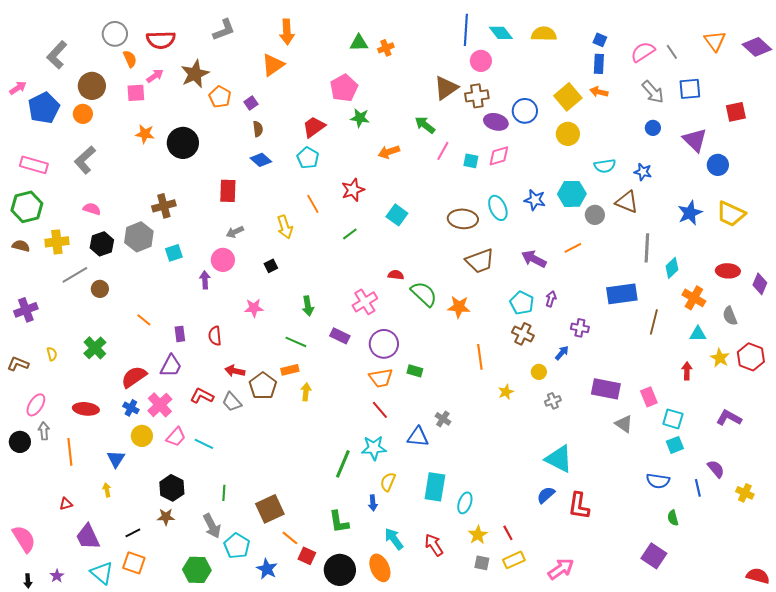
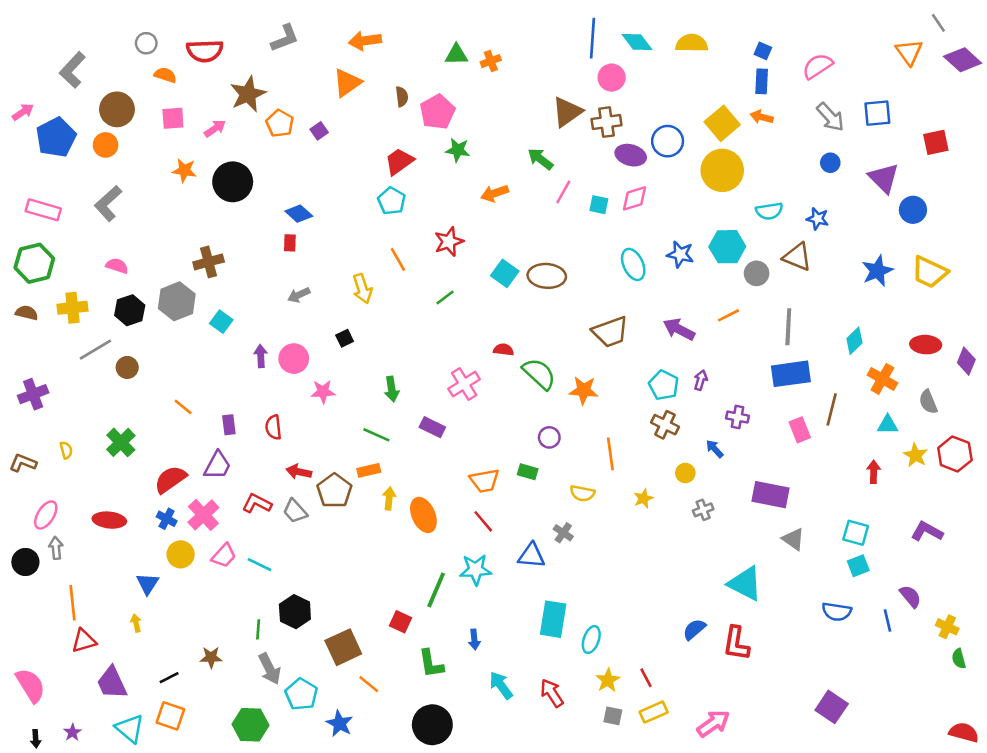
orange arrow: (287, 32) -> (365, 41), turned 85
gray circle: (115, 34) -> (146, 43), size x0.7
gray line: (672, 52) -> (938, 23), moved
orange semicircle: (130, 59) -> (165, 75), turned -48
pink arrow: (155, 76) -> (215, 128), moved
brown semicircle: (258, 129) -> (402, 97), moved
yellow circle: (568, 134) -> (722, 170), size x1.4
blue diamond: (261, 160) -> (299, 214), moved
red rectangle: (228, 191) -> (290, 243), size x0.6
brown ellipse: (463, 219) -> (547, 276), moved
gray line: (647, 248) -> (788, 327), moved
cyan square: (174, 253) -> (221, 322), turned -36
pink circle: (223, 260) -> (294, 359), moved
purple circle: (384, 344) -> (549, 437), moved, size x0.6
blue arrow: (562, 353) -> (715, 449), turned -84
pink rectangle: (649, 397) -> (800, 430), moved
orange line: (70, 452) -> (72, 603), moved
cyan triangle: (559, 459) -> (745, 584), moved
yellow semicircle: (388, 482) -> (582, 493), moved, turned -102
black hexagon: (172, 488) -> (295, 612), moved
green line: (224, 493) -> (258, 629), moved
red triangle: (66, 504) -> (84, 641), size x1.5
green semicircle: (673, 518) -> (959, 659), moved
red square: (307, 556) -> (401, 622), moved
orange ellipse: (380, 568) -> (423, 515), moved

